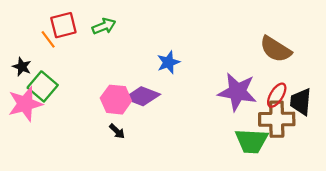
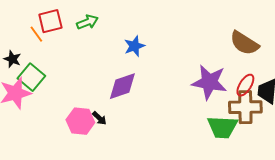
blue star: (168, 62) -> (134, 46), moved
purple diamond: (142, 96) -> (122, 86), turned -40
pink hexagon: (116, 100) -> (80, 121), moved

